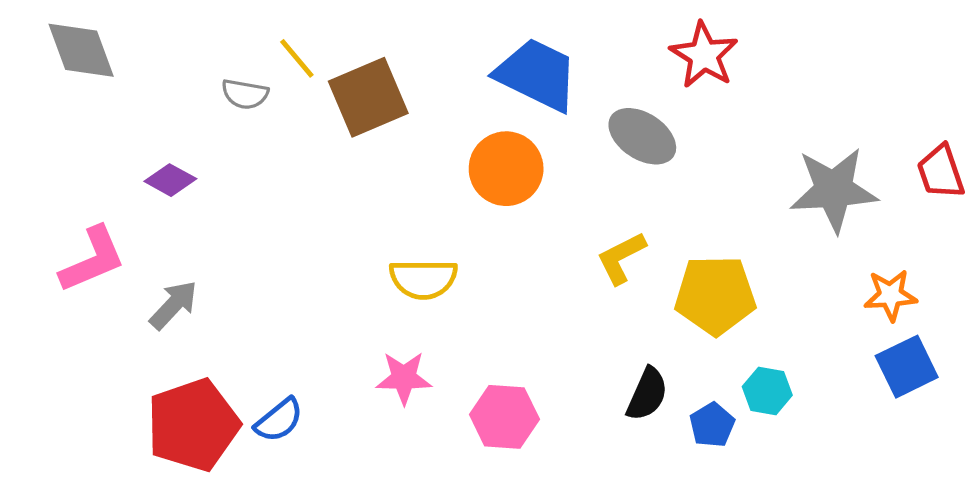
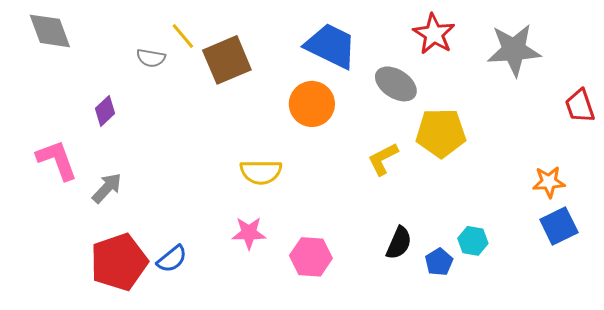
purple diamond: (170, 180) -> (105, 111), turned -72
gray star: (834, 190) -> (514, 50), moved
pink L-shape: (92, 260) -> (57, 160), turned -87
yellow pentagon: (715, 295) -> (441, 133), moved

